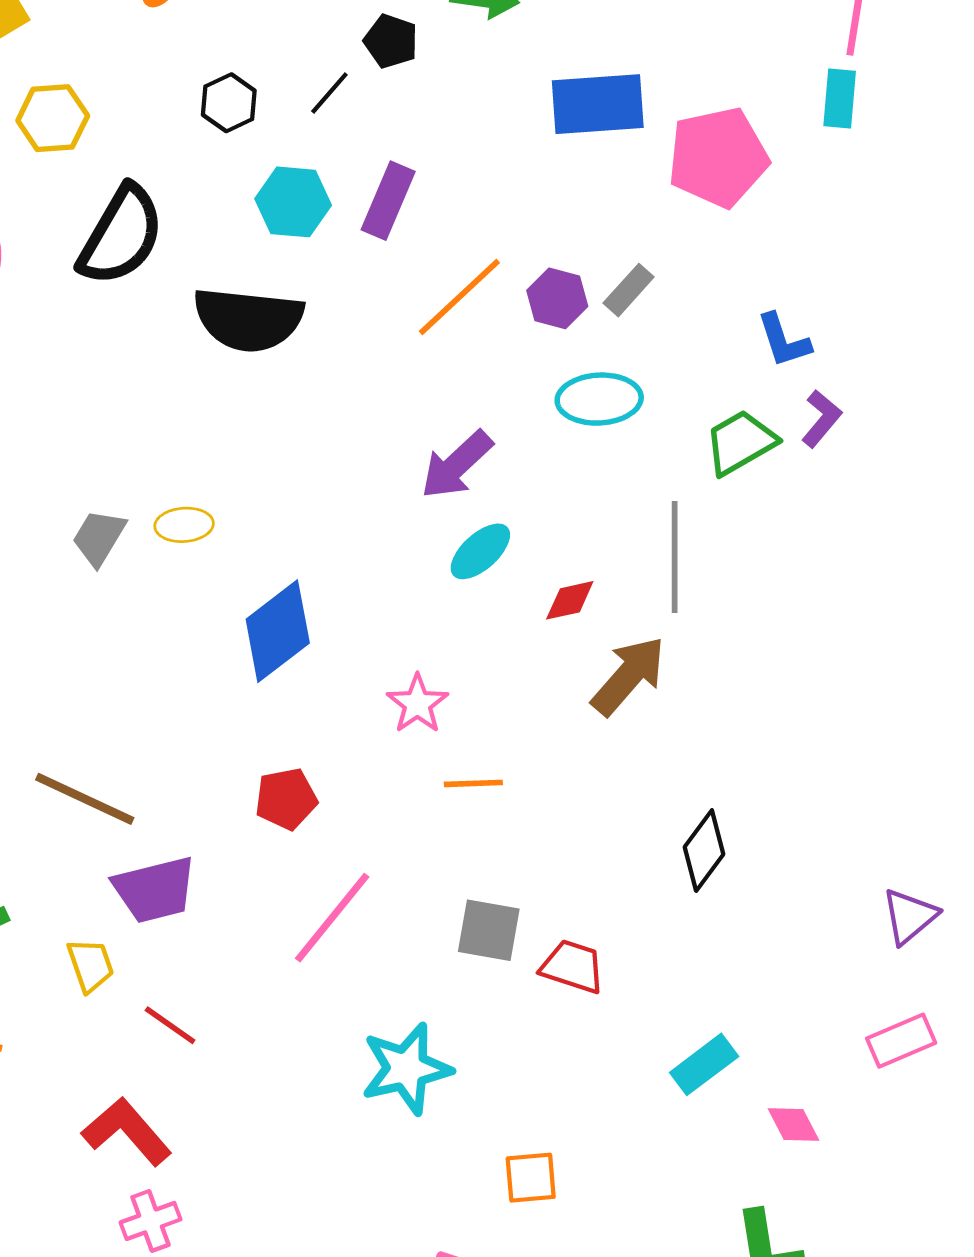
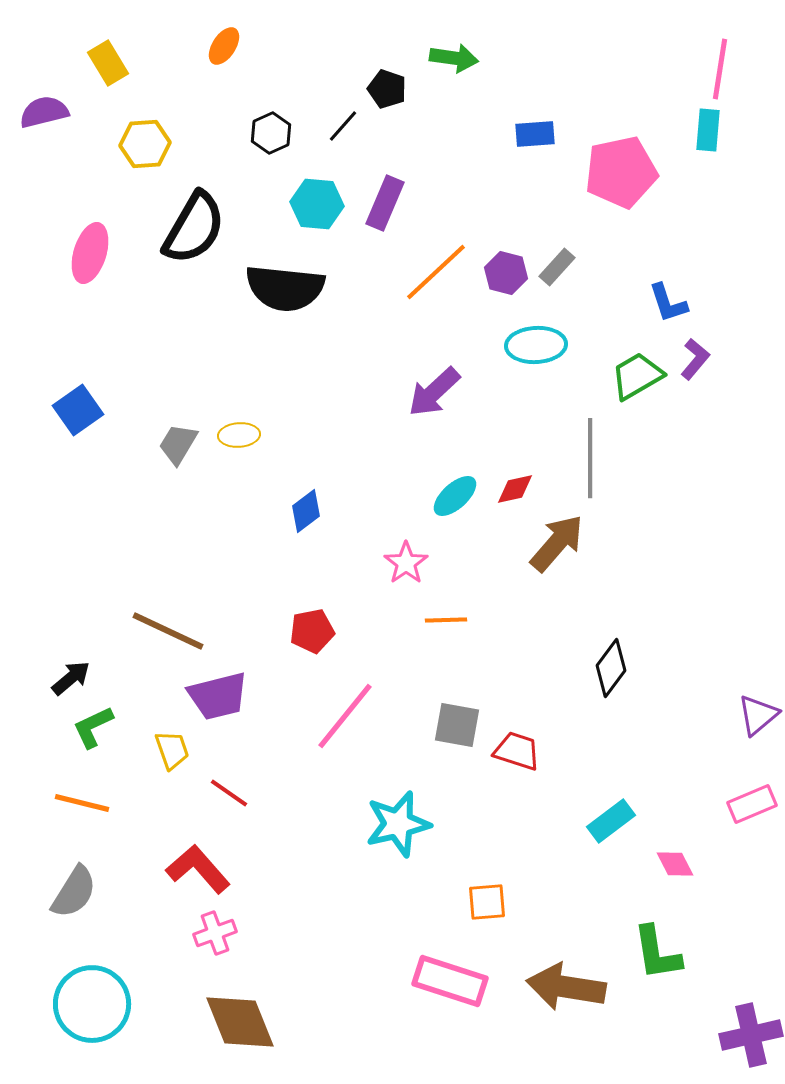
blue rectangle: (598, 104) -> (535, 134), size x0.6
cyan ellipse: (480, 551) -> (455, 496), moved
blue diamond: (278, 631) -> (306, 511), size x0.6

